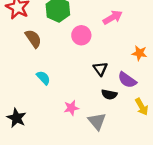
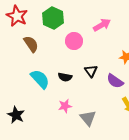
cyan semicircle: (43, 78) -> (40, 79), size x1.5
black semicircle: (109, 94) -> (65, 77), moved

